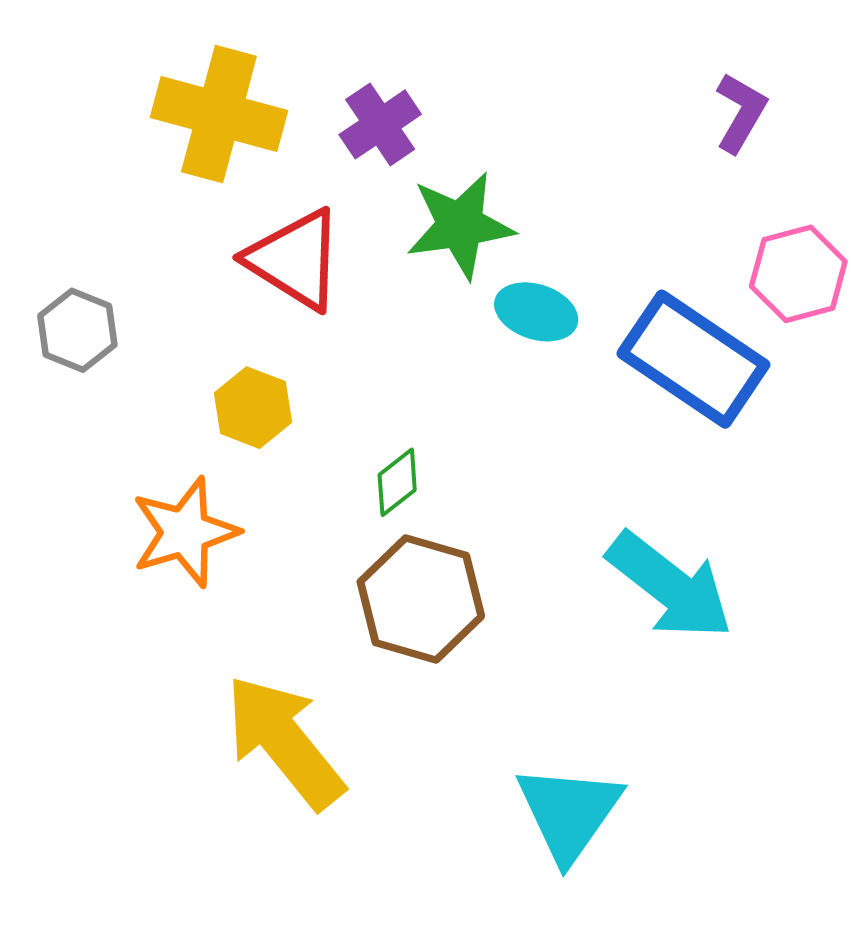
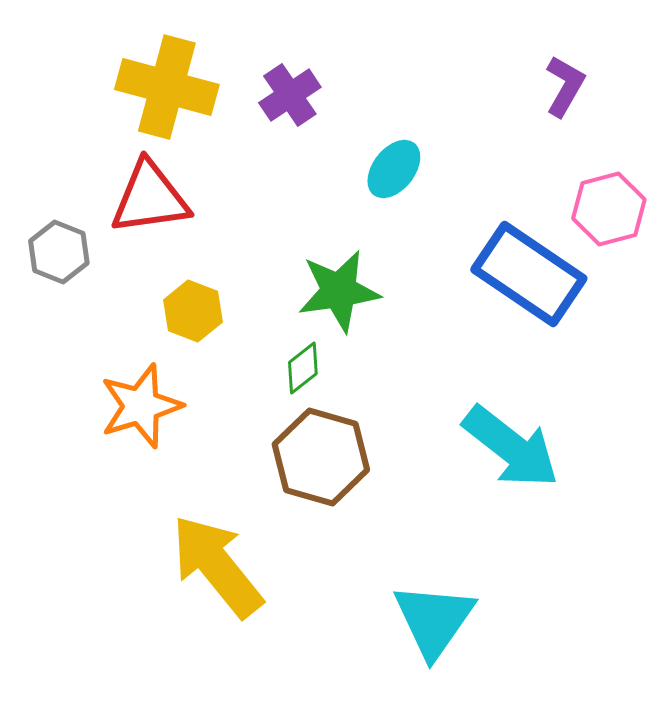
green star: (460, 225) -> (339, 291), moved
red triangle: (295, 259) -> (150, 198), moved, turned -40
cyan ellipse: (536, 312) -> (394, 169), moved, turned -70

